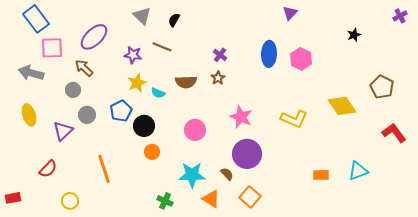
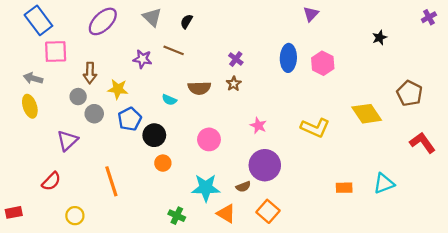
purple ellipse: (94, 37) -> (103, 21), moved
brown arrow: (84, 68) -> (90, 73), turned -132
gray arrow: (31, 73) -> (33, 78), size x0.7
yellow star: (137, 83) -> (118, 89), moved, turned 30
yellow ellipse: (29, 115) -> (30, 106), moved
gray circle: (87, 115) -> (94, 114), moved
pink star: (241, 117) -> (258, 126), size x0.7
brown semicircle: (227, 174) -> (243, 187), turned 112

